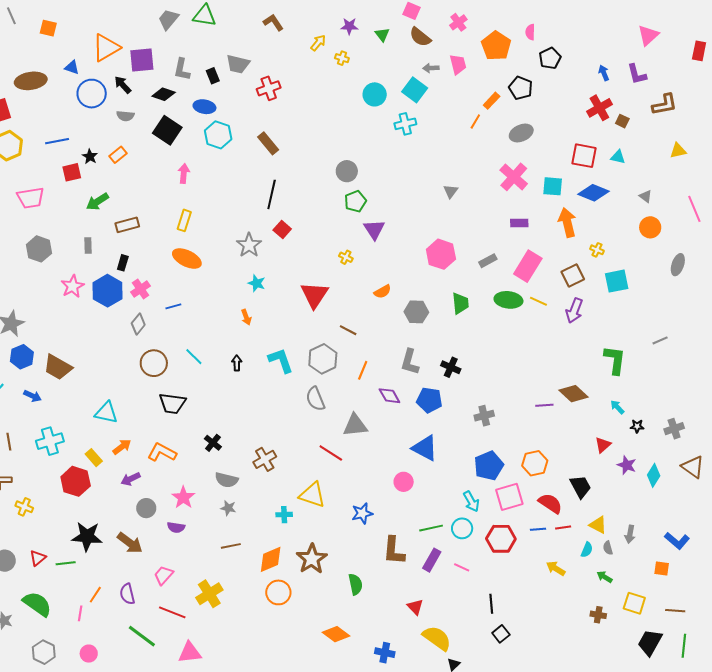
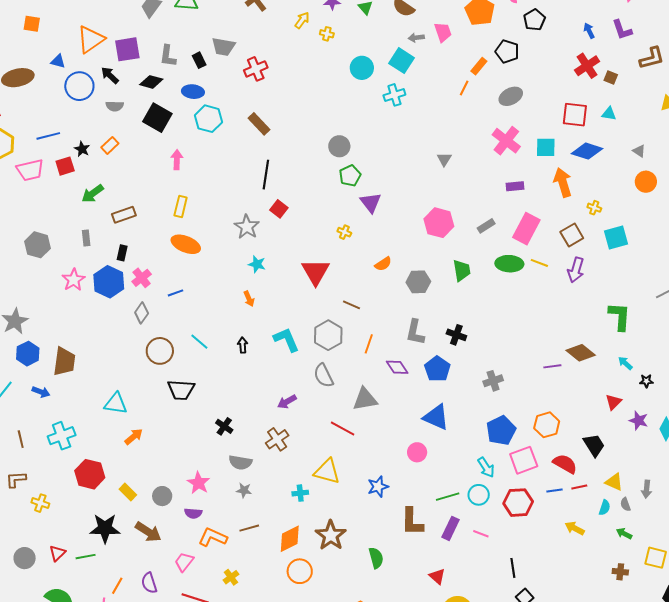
pink trapezoid: (30, 198) -> (30, 170), moved
brown trapezoid: (58, 367) -> (64, 361), turned -108
blue pentagon: (429, 400) -> (437, 369), turned 30
orange L-shape: (162, 452) -> (213, 537), moved
yellow rectangle: (94, 458) -> (128, 492), moved
purple arrow: (131, 479) -> (287, 402), moved
yellow cross: (209, 594) -> (231, 577), size x0.6

